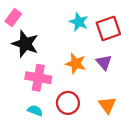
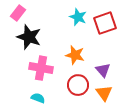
purple triangle: (104, 62) -> (103, 70), moved
red circle: (68, 103) -> (78, 85), moved

